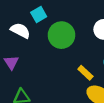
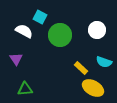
cyan square: (39, 15) -> (40, 17), turned -32

